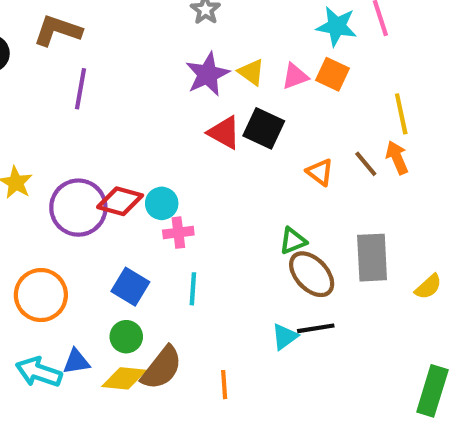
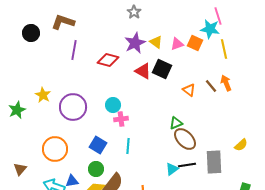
cyan star: (337, 26) -> (210, 29), moved
yellow line: (401, 114) -> (224, 49), moved
red diamond: (120, 201) -> (108, 60), moved
gray rectangle: (372, 258) -> (214, 162), moved

